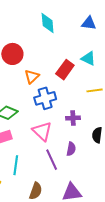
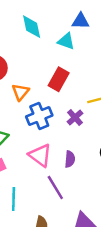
cyan triangle: (88, 58) -> (66, 41), moved
purple cross: (73, 118) -> (75, 117), moved, turned -32
purple semicircle: (71, 149) -> (70, 159), moved

